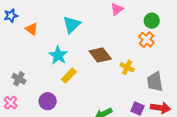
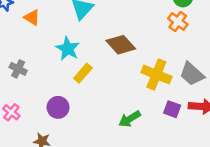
yellow cross: (127, 67) -> (156, 75), moved, size x1.6
gray cross: (19, 79) -> (18, 69), moved
gray trapezoid: (155, 82) -> (192, 74), turned -35

